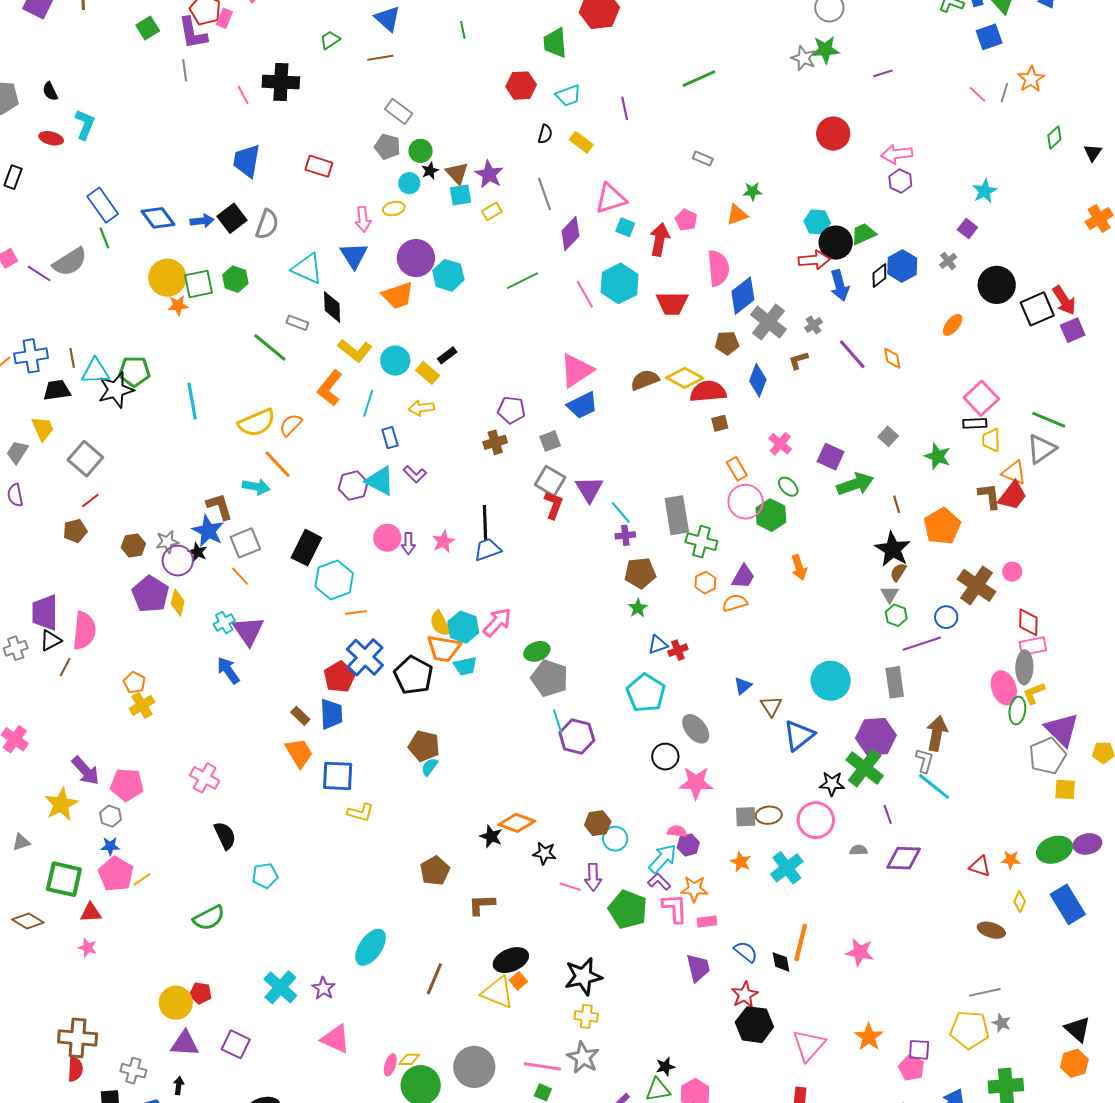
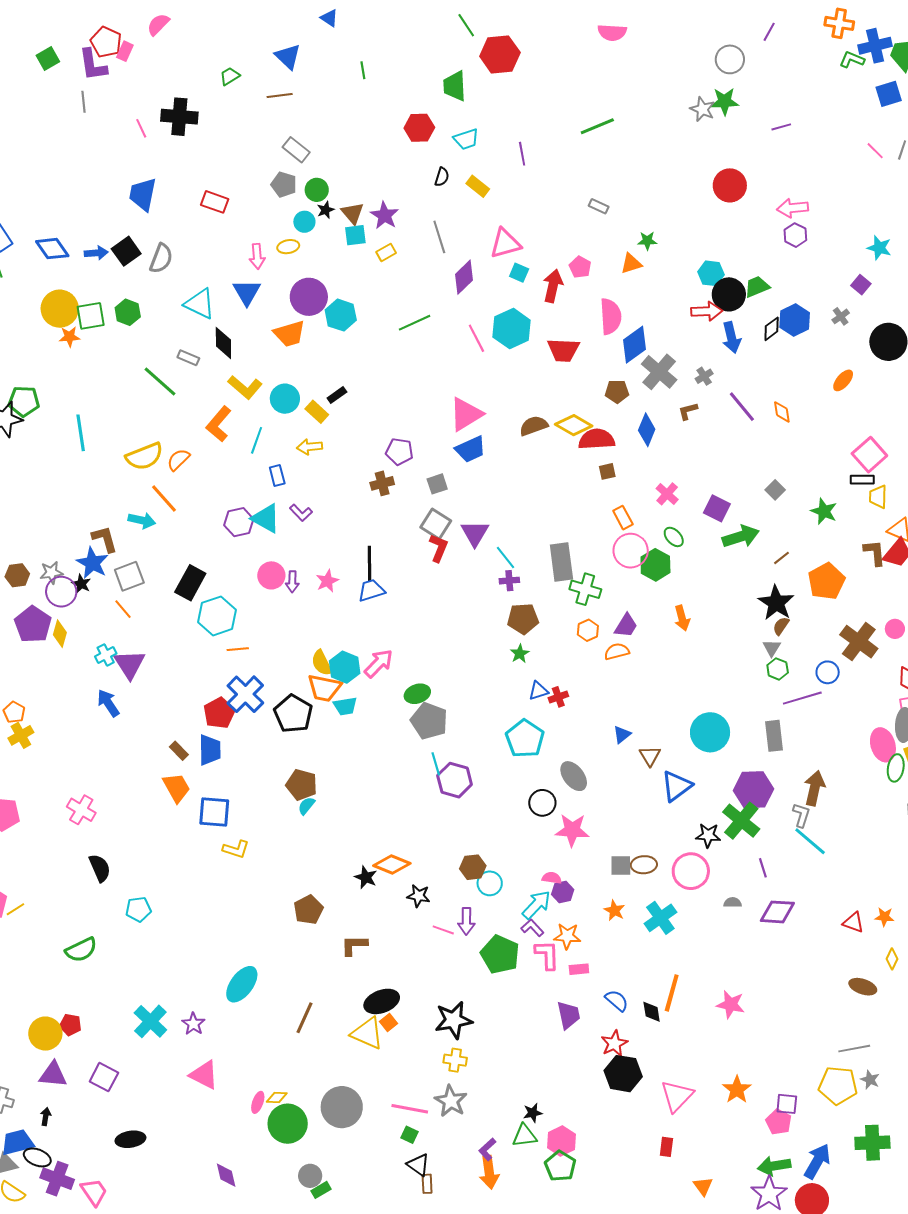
cyan star: (985, 191) -> (879, 248), turned -30
brown line: (897, 504) -> (782, 558), turned 66

